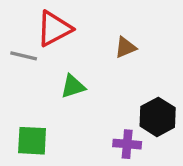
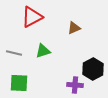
gray line: (24, 56) -> (14, 53), moved

